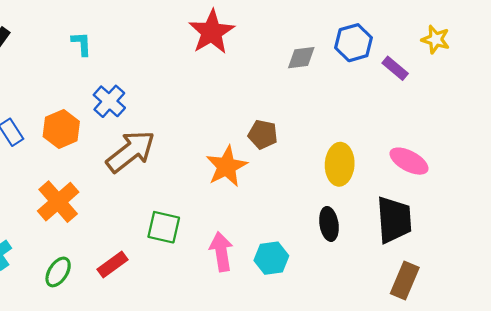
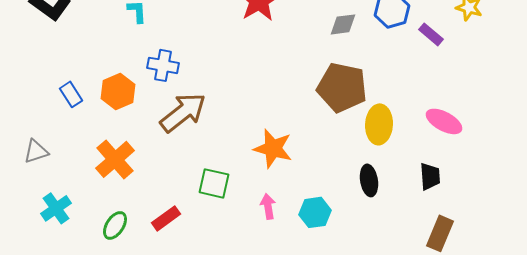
blue cross: (109, 101) -> (163, 65), turned -32
brown pentagon: (263, 134) -> (342, 87), moved, size x1.8
orange star: (227, 166) -> (273, 148), moved, turned -30
black trapezoid: (394, 220) -> (430, 176), size x0.6
pink arrow: (221, 252) -> (268, 206), size x0.7

